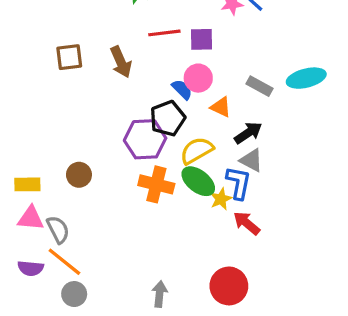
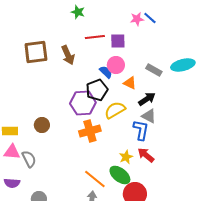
brown square: (69, 57) -> (36, 52), size x1.4
green ellipse: (198, 181) -> (120, 175), moved
orange cross: (156, 184) -> (90, 131), turned -30
yellow star: (221, 199) -> (126, 157), moved
orange line: (64, 262) -> (95, 179), moved

